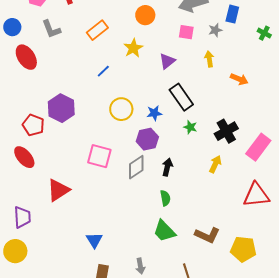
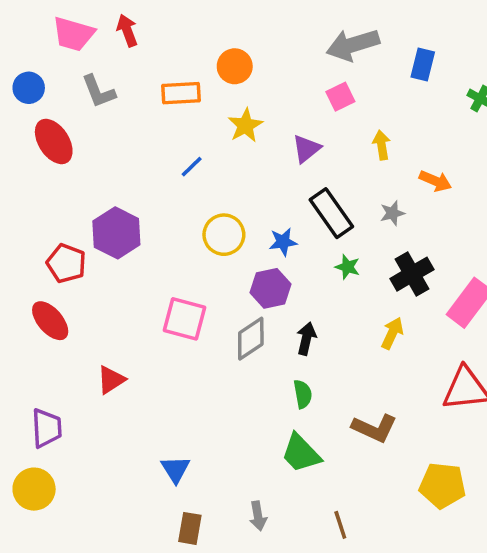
orange circle: (145, 15) -> (235, 66), moved
orange rectangle: (97, 30) -> (181, 93), turned 35
gray star: (215, 30) -> (392, 213), moved
pink square: (186, 32) -> (340, 97), turned -35
red triangle: (58, 190) -> (111, 380), size x0.7
brown L-shape: (207, 235) -> (374, 428), moved

